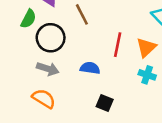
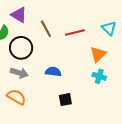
red line: (118, 45) -> (75, 32), moved, turned 66
black square: (105, 103) -> (65, 100), turned -32

